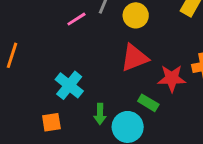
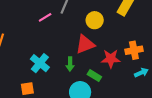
yellow circle: (136, 15) -> (95, 20), moved
green arrow: (100, 114) -> (70, 64), moved

